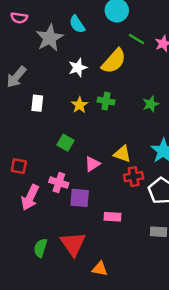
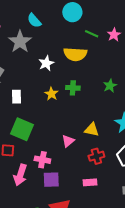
cyan semicircle: (77, 24) -> (34, 20), moved
yellow semicircle: (114, 61) -> (75, 54), turned 60
green square: (66, 143) -> (22, 129), moved, size x1.6
red cross: (134, 177) -> (96, 156), moved
purple square: (80, 198) -> (51, 180), moved

